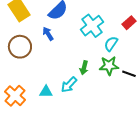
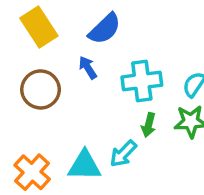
cyan cross: (92, 26) -> (142, 81), moved, turned 30
cyan triangle: (46, 92) -> (84, 165), size x1.5

